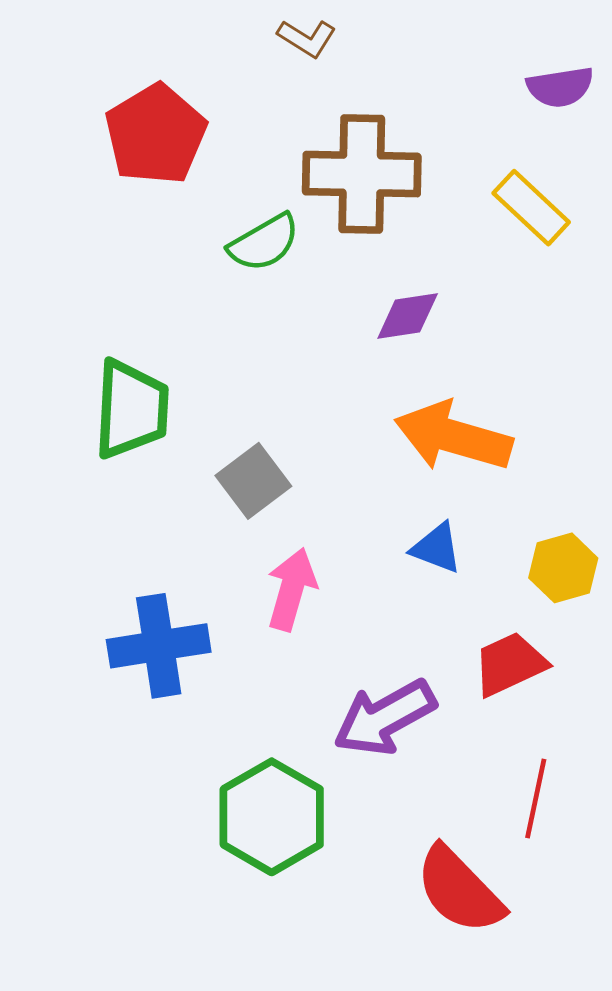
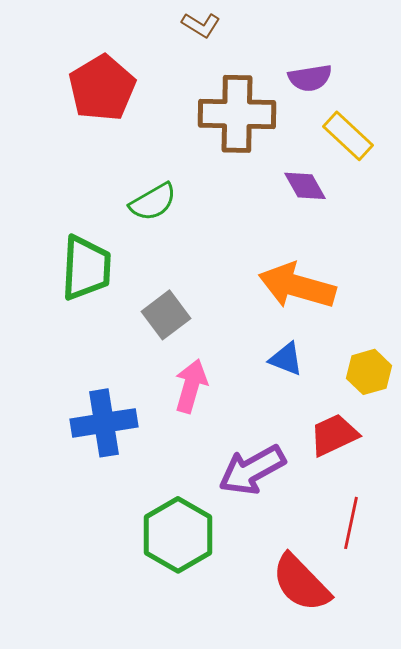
purple semicircle: (560, 87) -> (310, 78), moved
green semicircle: (264, 243) -> (153, 202), moved
purple diamond: (408, 316) -> (305, 186), moved, turned 69

